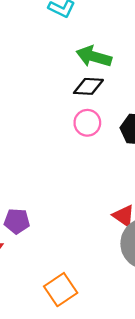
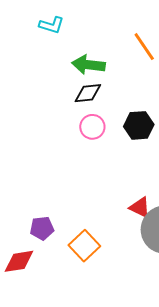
orange square: (61, 290) -> (84, 246), moved

